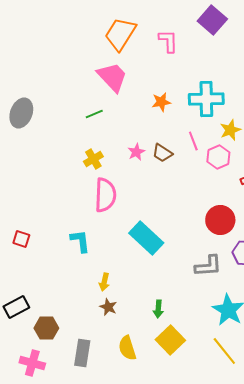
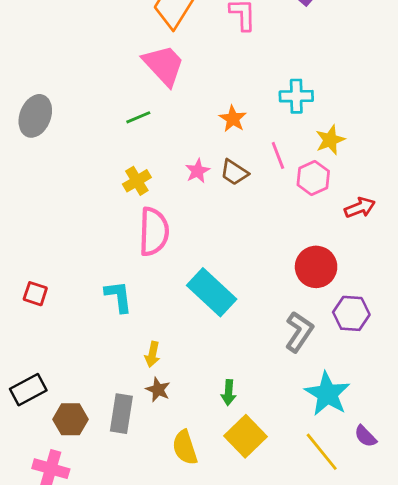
cyan cross: (206, 99) -> (296, 96), size x0.7
orange star: (161, 102) -> (233, 119), moved, turned -30
gray L-shape: (208, 266) -> (299, 332), turned -52
gray rectangle: (82, 353) -> (121, 414), moved

